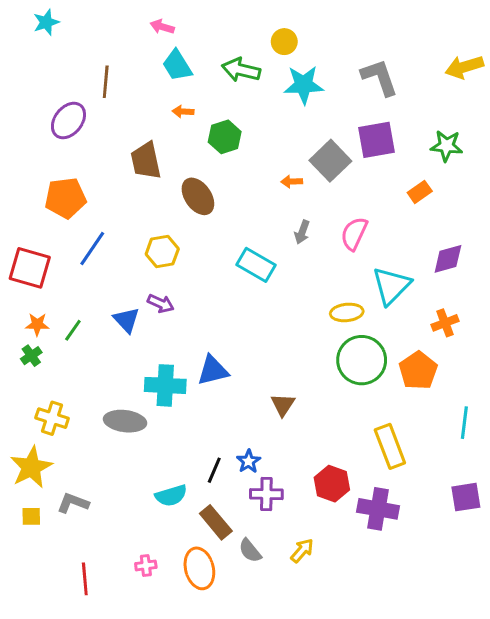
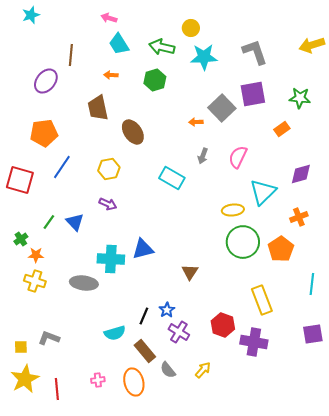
orange arrow: (183, 112) -> (111, 75), moved
green hexagon: (225, 137) -> (155, 80), moved
blue triangle: (126, 320) -> (75, 222), moved
orange star: (37, 324) -> (36, 255), moved
yellow star: (31, 467) -> (25, 379), moved
purple cross: (266, 494) -> (179, 332), turned 30

